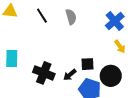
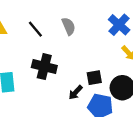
black cross: (44, 73) -> (44, 67), moved

